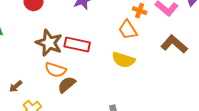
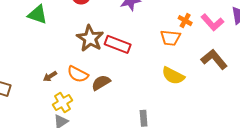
orange trapezoid: (128, 30) -> (170, 38), turned -60
yellow semicircle: (123, 60) -> (173, 76), moved
orange semicircle: (55, 70) -> (78, 74), moved

